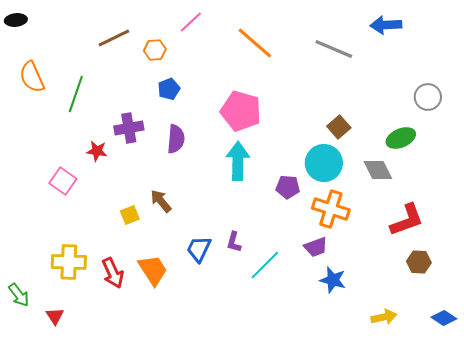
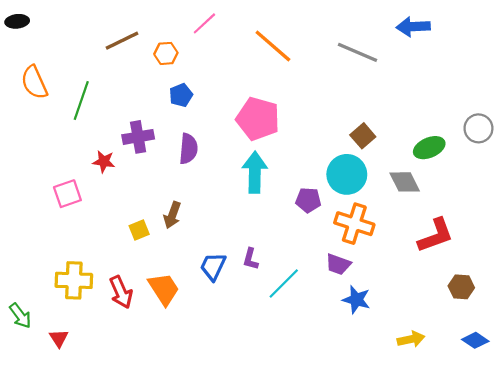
gray circle: (428, 97) -> (478, 128), moved
pink square: (63, 181) -> (67, 194), turned 36
brown arrow: (161, 201) -> (172, 215), turned -120
purple trapezoid: (316, 247) -> (338, 264), turned 40
brown hexagon: (419, 262) -> (461, 287), moved

